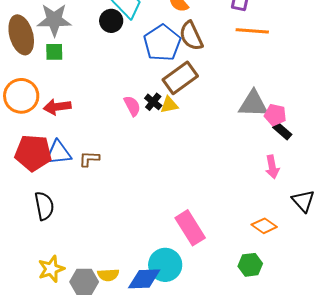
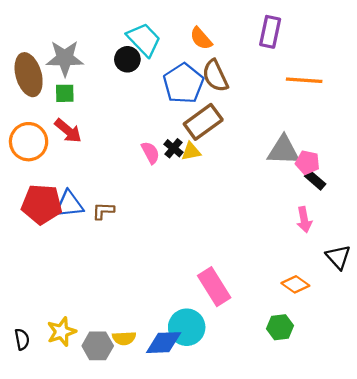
orange line: (252, 31) -> (304, 80), moved
red arrow: (57, 107) -> (68, 131), moved, turned -132
black semicircle: (44, 206) -> (22, 339), moved, size x0.7

